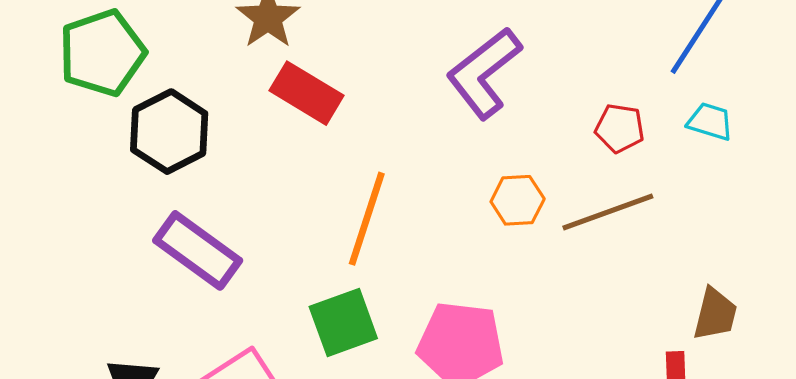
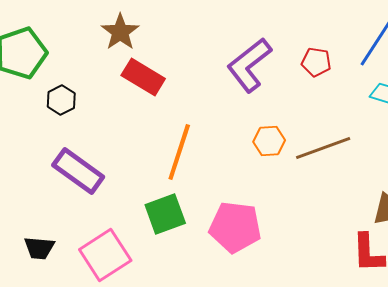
red pentagon: (620, 128) -> (316, 62), moved
black hexagon: (169, 132) -> (61, 100), size x0.6

